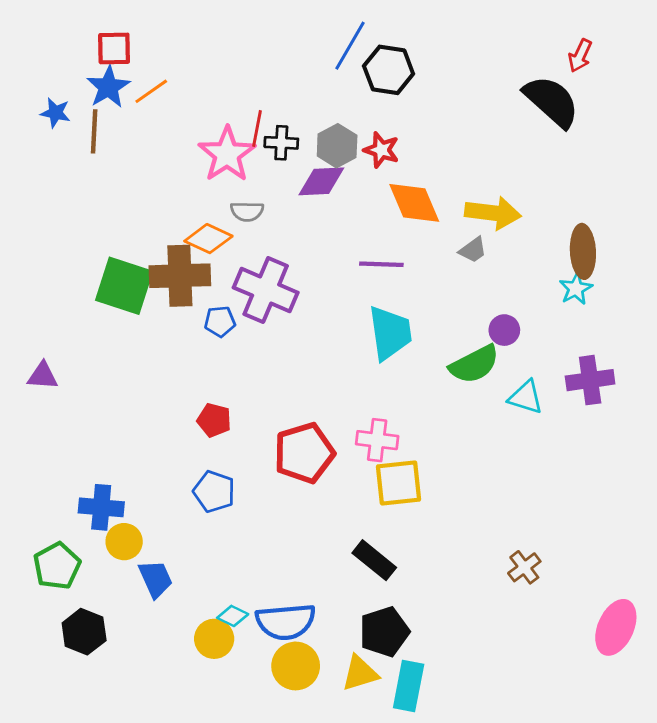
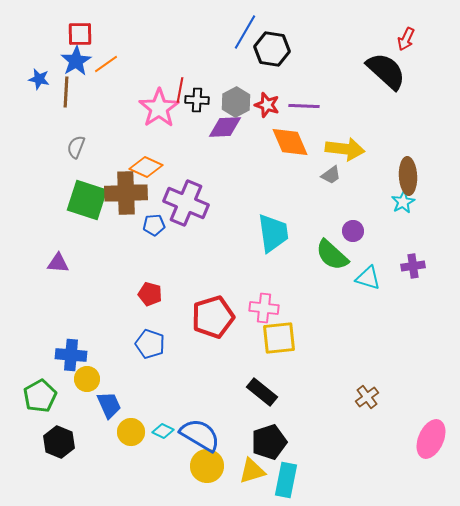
gray semicircle: (247, 211) -> (76, 147), moved, turned 110
purple line: (381, 264) -> (304, 106), moved
green semicircle: (474, 364) -> (332, 255), turned 69
purple triangle: (43, 376) -> (58, 263), moved
purple cross: (590, 380) -> (413, 266), size x0.7
blue semicircle: (286, 622) -> (200, 435), turned -144
yellow circle: (214, 639) -> (131, 432), moved

